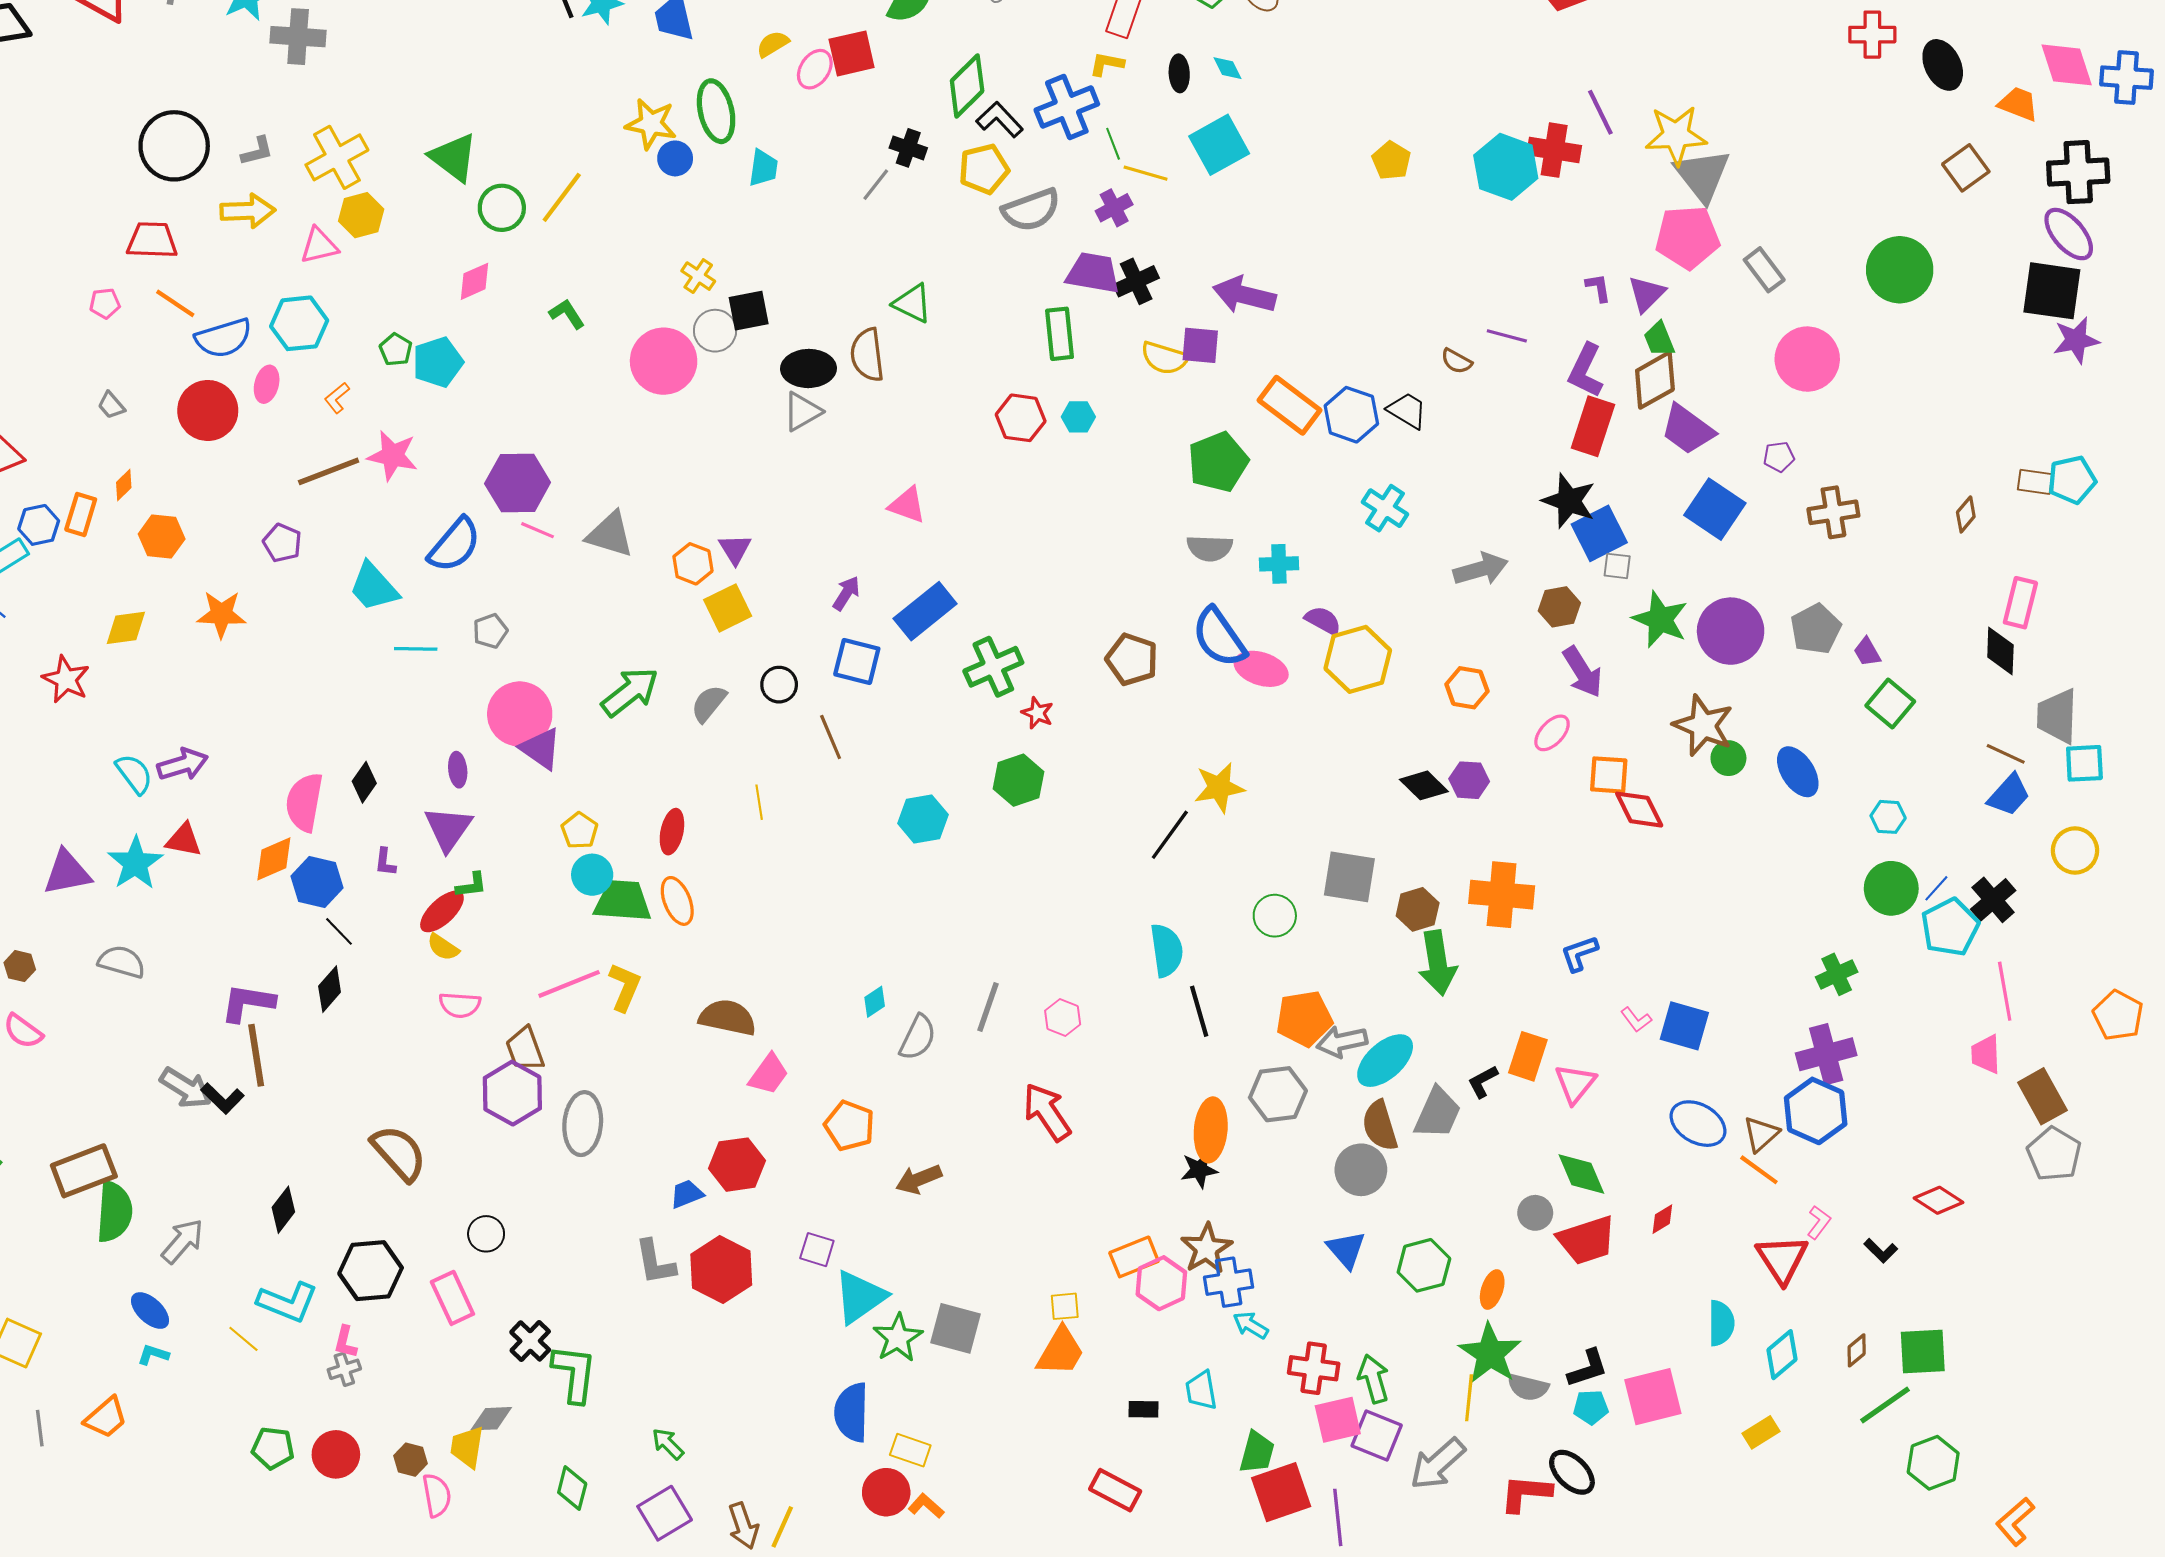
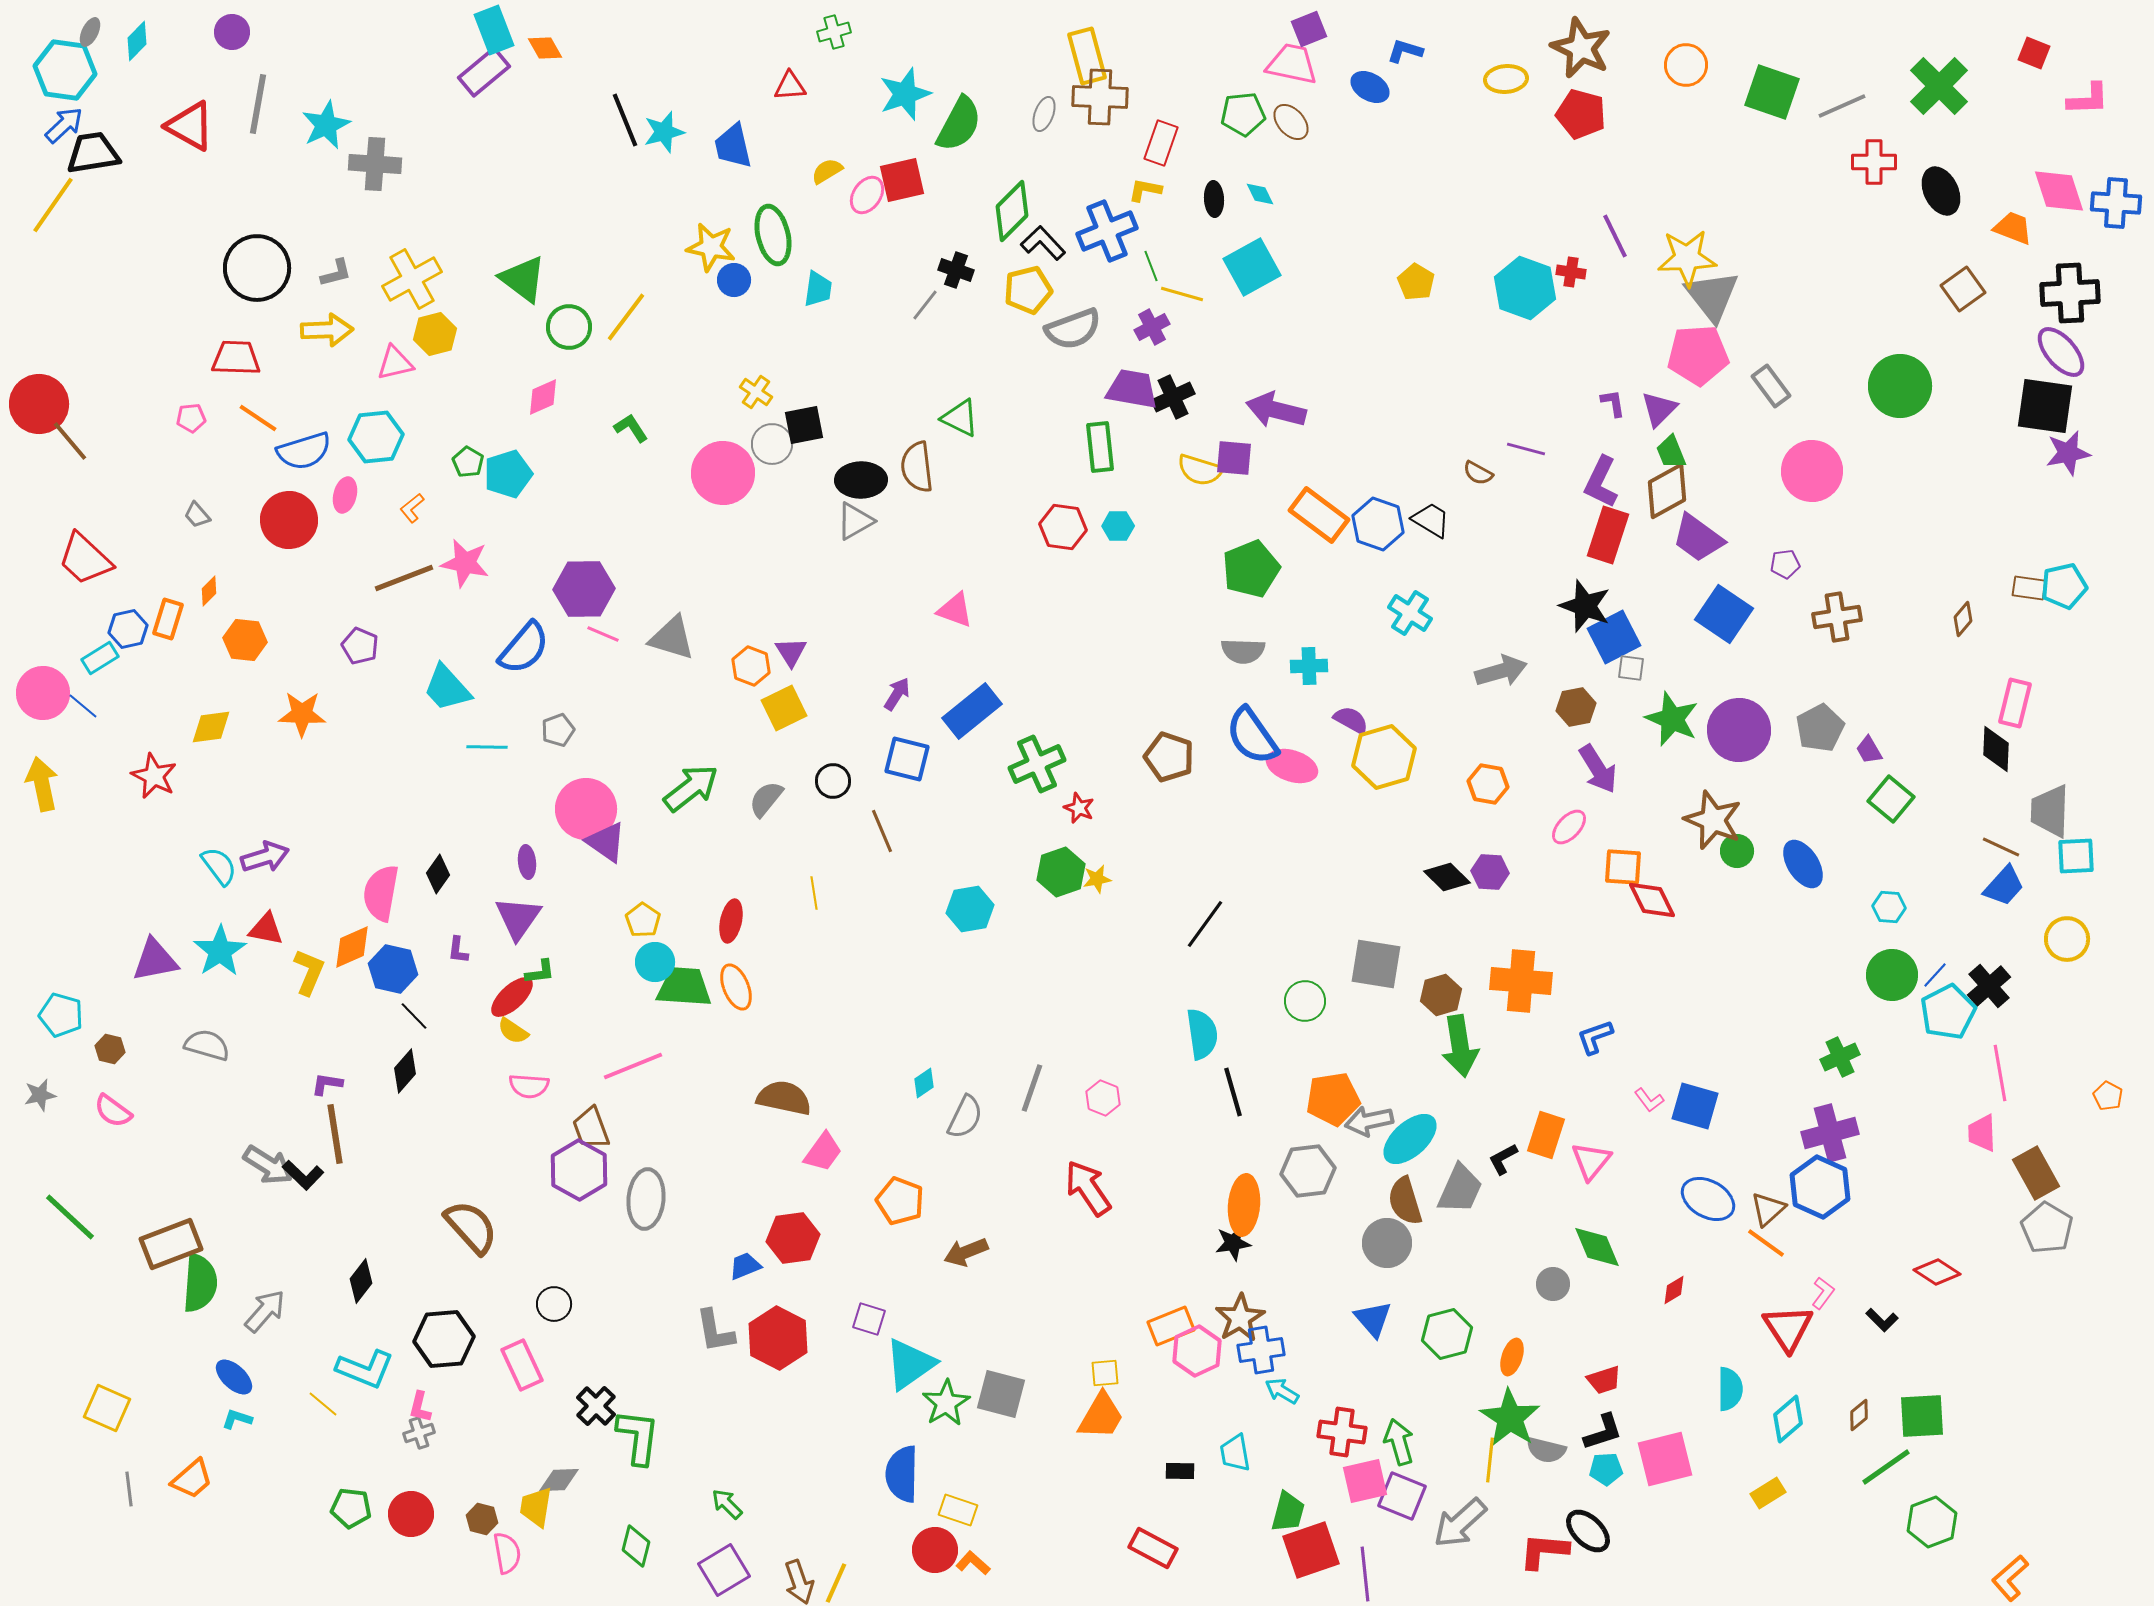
red cross: (1554, 150) -> (1571, 272), size x0.6
yellow star: (1219, 788) -> (1097, 879), moved, size x0.6
yellow L-shape: (625, 987) -> (309, 972), moved
purple L-shape: (248, 1003) -> (327, 1084), size x0.6
orange pentagon: (2118, 1015) -> (2108, 1096), size x0.6
red trapezoid: (1587, 1240) -> (1604, 1380), moved, size x0.6

